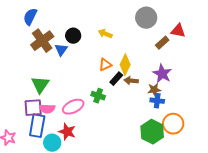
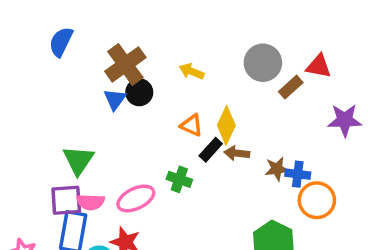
gray circle: (146, 18) -> (263, 63), moved
black circle: (73, 36) -> (139, 92), moved
brown cross: (42, 41) -> (125, 64), moved
orange triangle: (105, 65) -> (192, 125), turned 48
purple star: (162, 74) -> (345, 120), moved, turned -30
blue cross: (157, 101) -> (298, 174), moved
orange circle: (173, 124) -> (317, 200), moved

